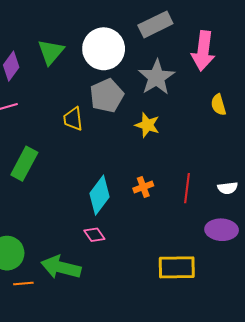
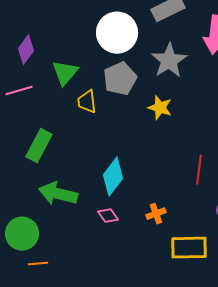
green triangle: (51, 52) -> (65, 73), moved
orange cross: (143, 187) -> (156, 214), moved
green arrow: (61, 267) -> (58, 194), moved

